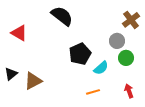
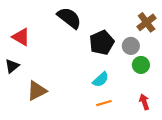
black pentagon: (80, 54) -> (102, 43), moved
cyan semicircle: (101, 68) -> (101, 80), moved
black triangle: (11, 74) -> (12, 66), moved

